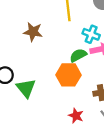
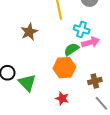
brown star: (33, 32) -> (29, 32), turned -30
red star: (76, 116) -> (62, 98), moved

